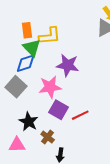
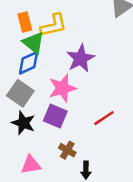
purple star: (68, 65) -> (80, 59), turned -30
purple square: (58, 110) -> (55, 116), moved
black star: (29, 122) -> (23, 123), moved

